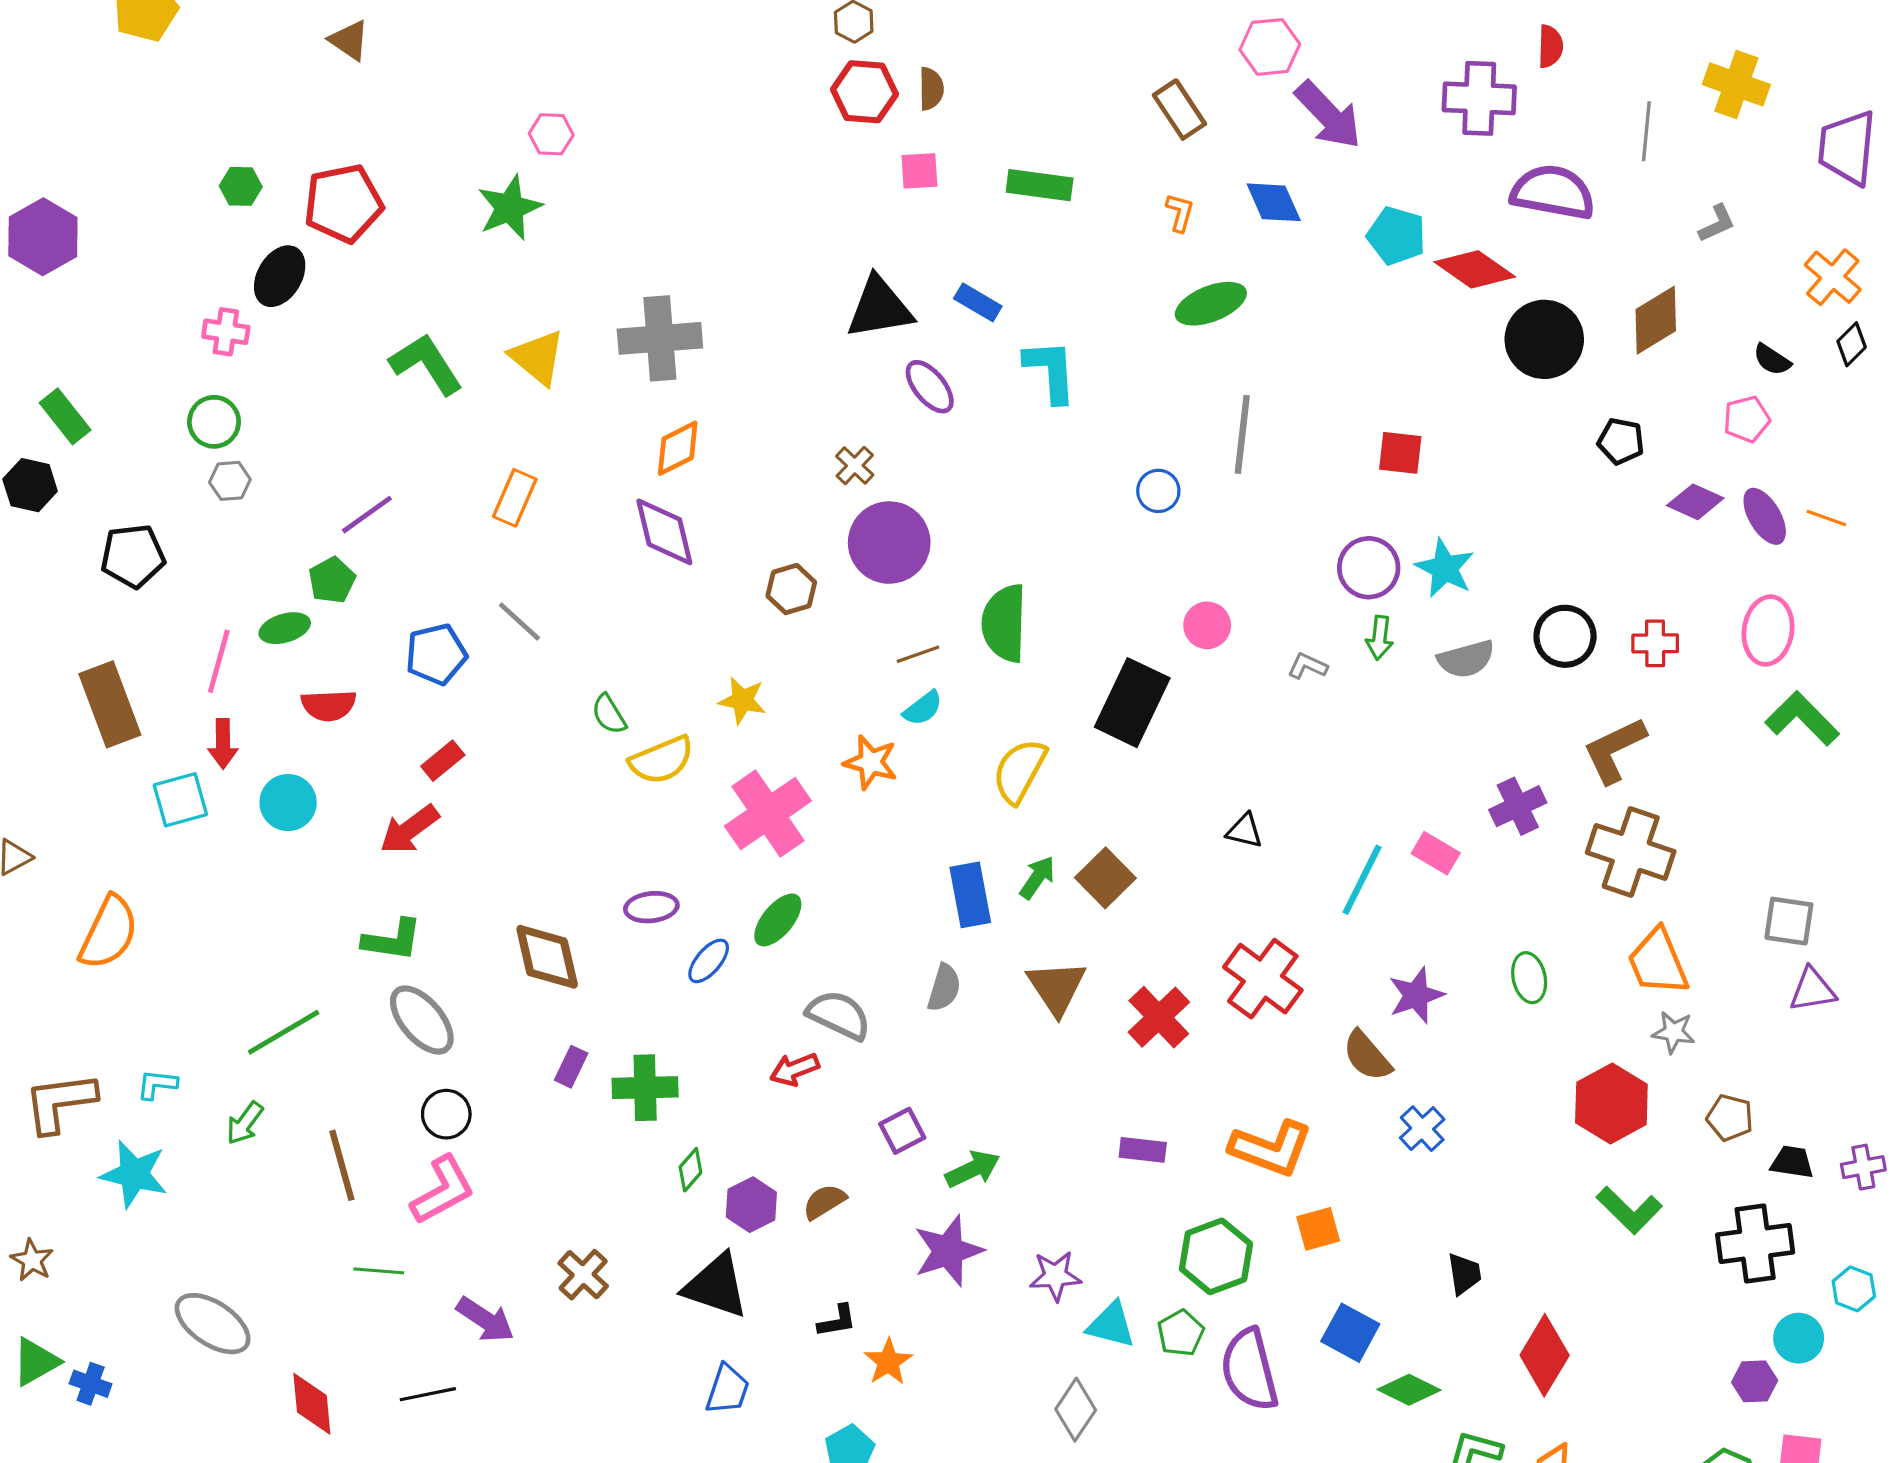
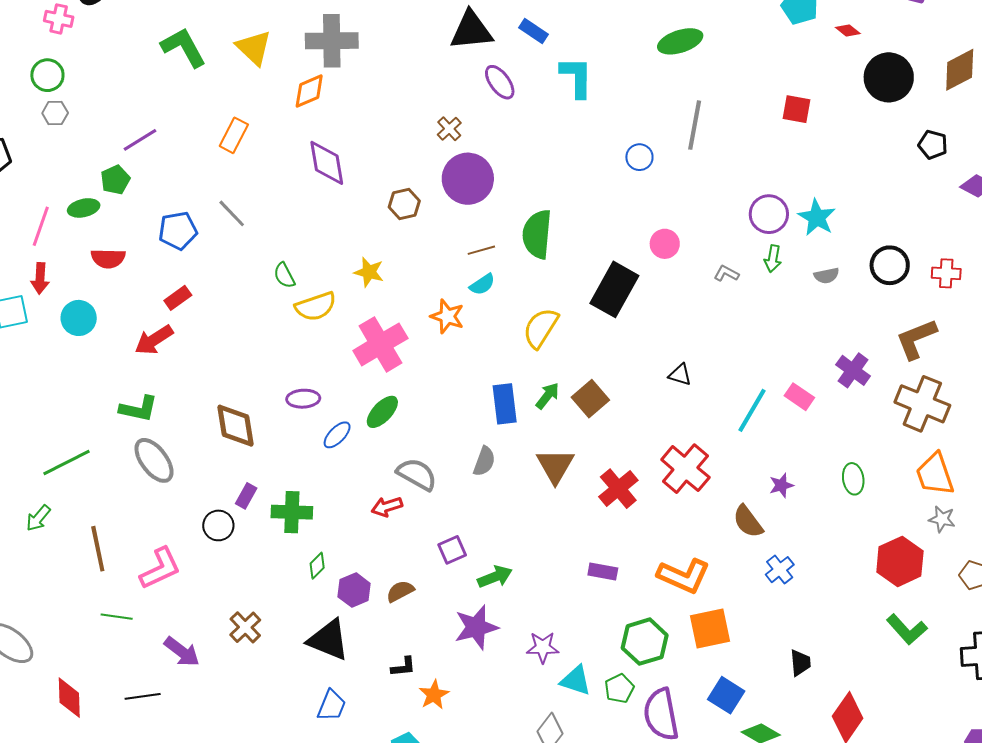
red diamond: (1475, 269) -> (848, 31), size x0.5
orange diamond: (678, 448) -> (309, 91), moved
red square: (1400, 453) -> (796, 109), moved
gray semicircle: (1466, 659) -> (827, 276), size x0.7
purple cross: (1518, 806) -> (853, 370), turned -32
purple star: (1416, 995) -> (781, 485), size x0.7
black circle: (446, 1114) -> (218, 525), moved
orange square: (1318, 1229) -> (710, 628), size x1.5

